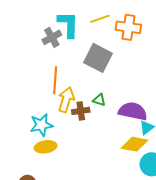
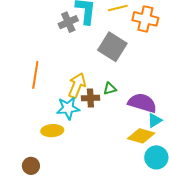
orange line: (55, 80) -> (35, 75), moved
green triangle: (99, 100) -> (110, 89), turned -40
cyan star: (41, 125) -> (68, 108), moved

